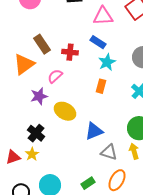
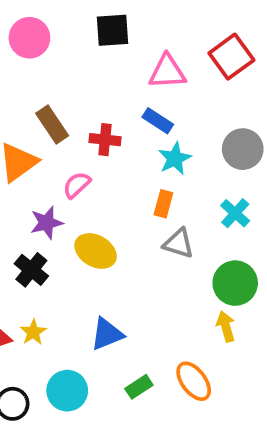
blue triangle: (94, 131) -> (107, 334), moved
black cross: (36, 133) -> (31, 270), moved
gray triangle: (109, 152) -> (179, 243), moved
orange ellipse: (117, 180) -> (194, 381), turned -65

